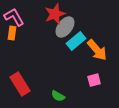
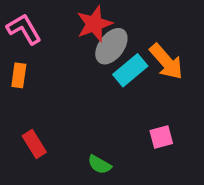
orange rectangle: (12, 33) -> (19, 75), moved
orange arrow: (97, 50) -> (166, 62), moved
red rectangle: (20, 84) -> (34, 144), size x0.7

